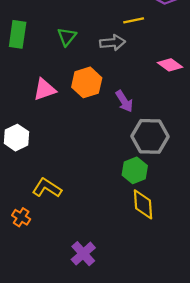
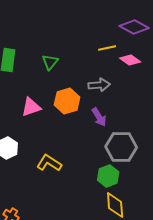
gray arrow: (113, 43) -> (99, 85), moved
pink diamond: (170, 65) -> (130, 60), moved
yellow L-shape: (47, 188) -> (49, 163), moved

